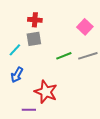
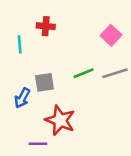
gray square: (34, 39) -> (44, 82), moved
cyan line: (15, 50) -> (20, 44), moved, turned -48

